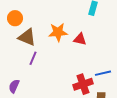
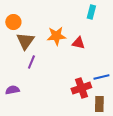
brown triangle: (27, 37) -> (25, 41), turned 42
purple semicircle: (14, 86) -> (12, 90), turned 56

